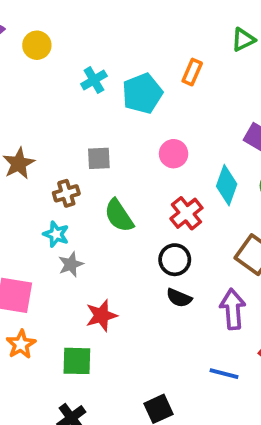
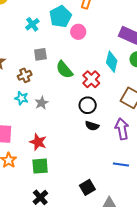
cyan cross: (94, 80) -> (32, 24), moved
pink circle: (174, 154) -> (78, 32), moved
green semicircle: (119, 216) -> (64, 70), moved
gray star: (71, 264) -> (42, 103), moved
red star: (101, 316) -> (38, 142), moved, turned -30

